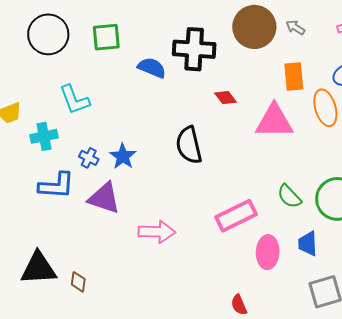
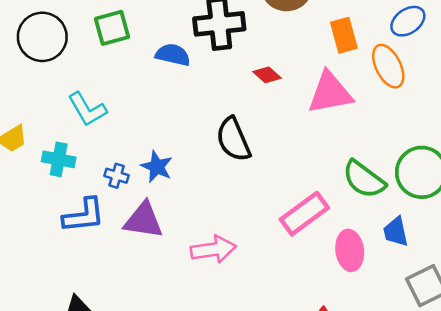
cyan cross: (44, 136) -> (59, 159), turned 32
green semicircle: (289, 196) -> (364, 179), size x1.4

